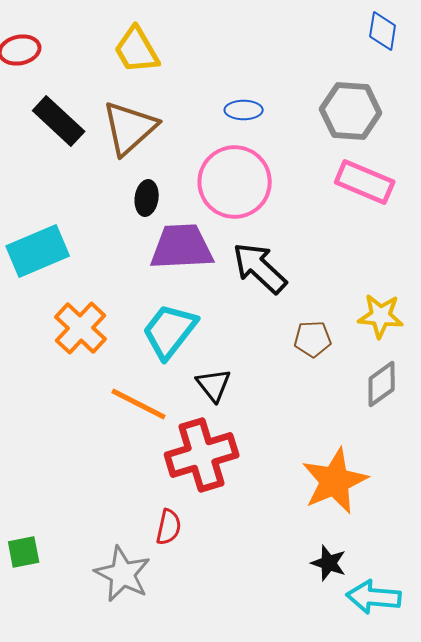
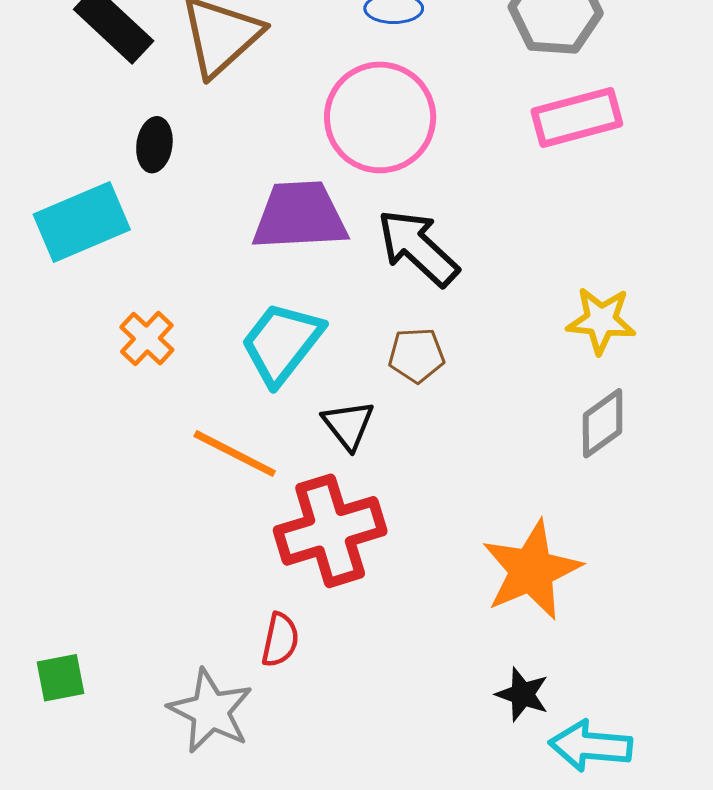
pink rectangle: (365, 182) -> (577, 117), turned -38
black ellipse: (147, 198) -> (154, 145), moved
orange cross: (81, 328) -> (147, 339), size x0.7
brown pentagon: (313, 339) -> (416, 355), moved

